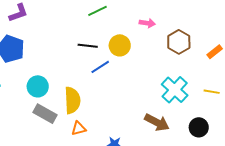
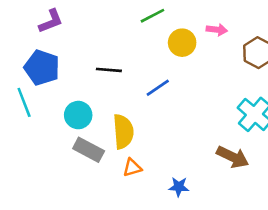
yellow circle: (120, 45) -> (182, 43), moved
black line: (88, 46) -> (109, 70), moved

